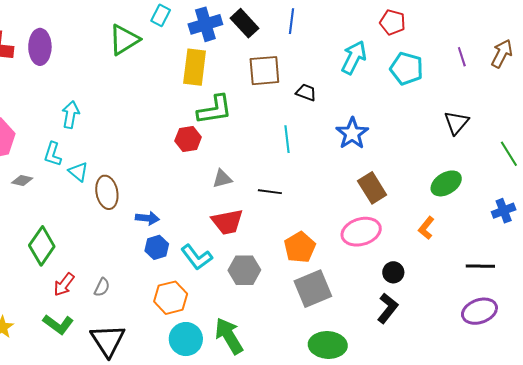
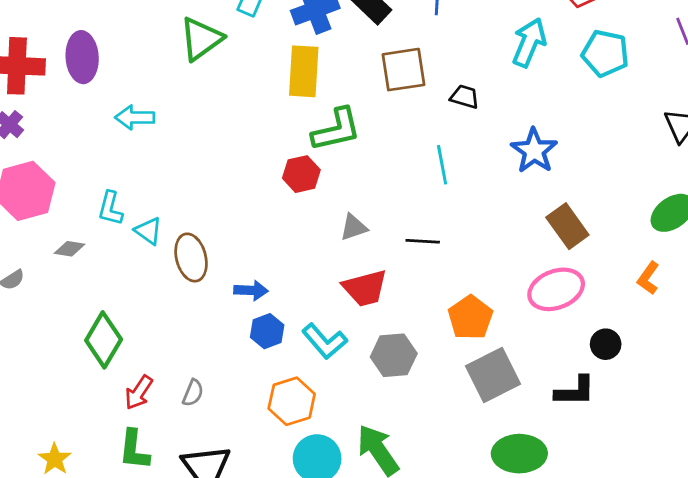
cyan arrow: (71, 115) -> (135, 117), moved, turned -96
black L-shape: (388, 308) -> (575, 391), moved, turned 56
green L-shape: (58, 324) -> (134, 450), turned 64

